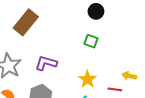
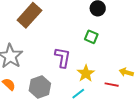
purple L-shape: (46, 63) -> (63, 57), moved, turned 80

